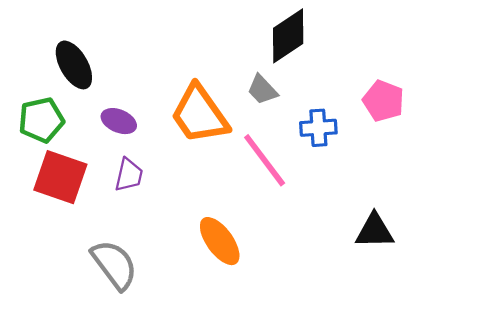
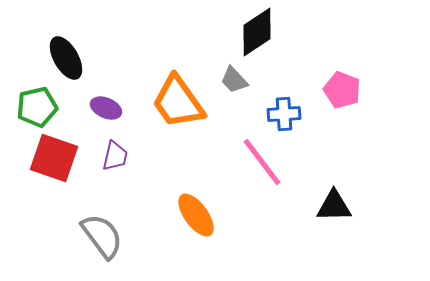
pink line: (265, 160) -> (262, 162), moved

